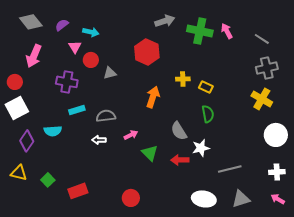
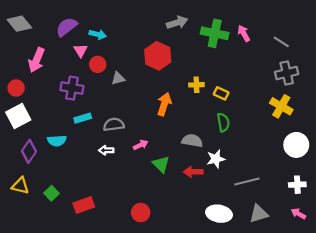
gray diamond: (31, 22) -> (19, 24), moved
purple semicircle: (62, 25) -> (67, 27), size x1.5
gray semicircle: (179, 131) -> (192, 141), turned 132

